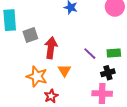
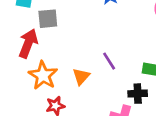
red arrow: (51, 48) -> (28, 43), moved
purple line: (90, 54) -> (109, 61), moved

